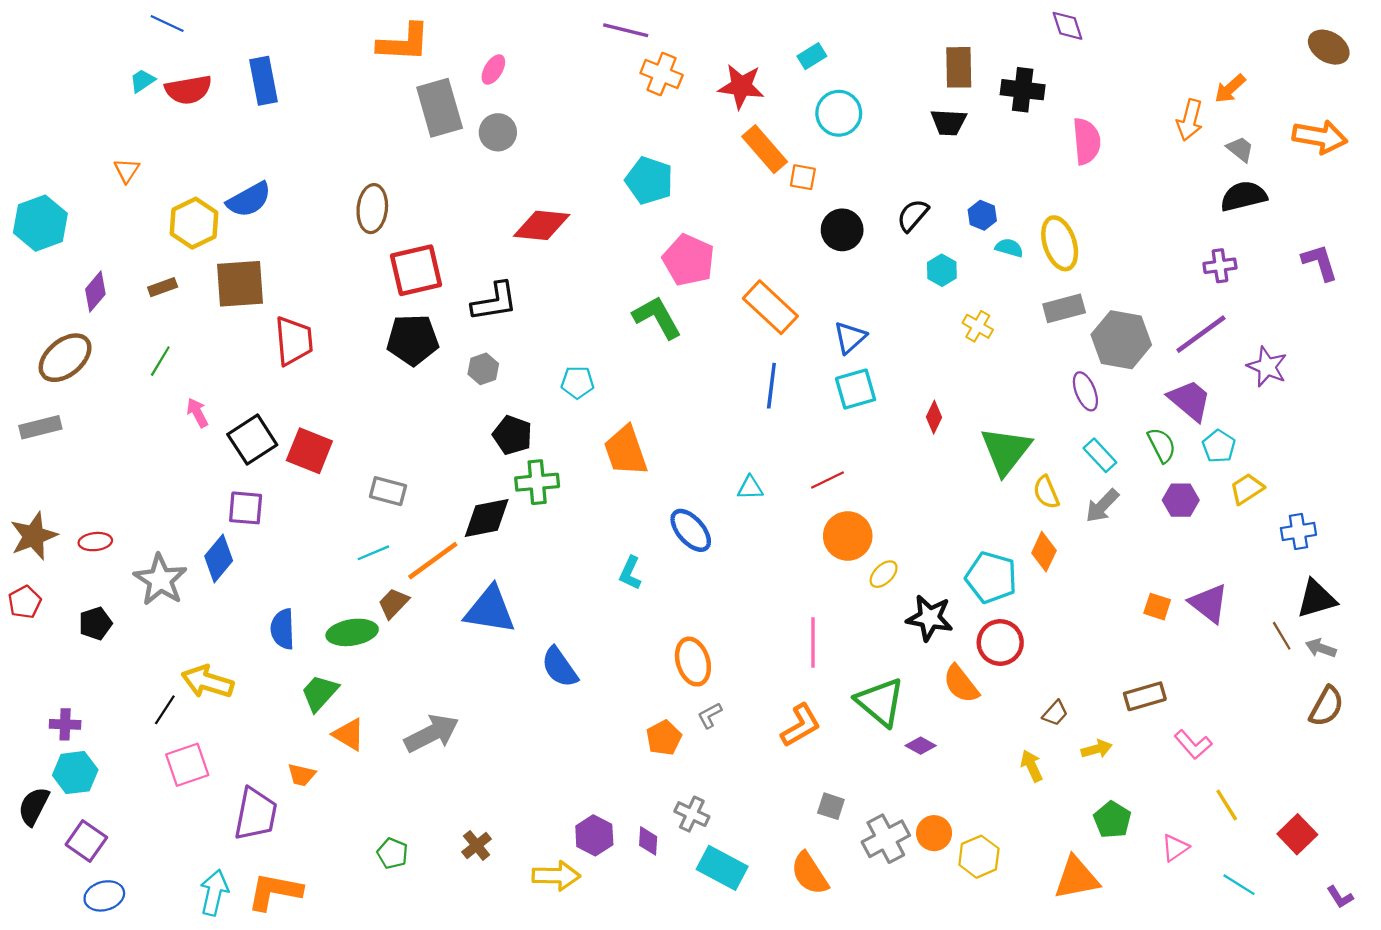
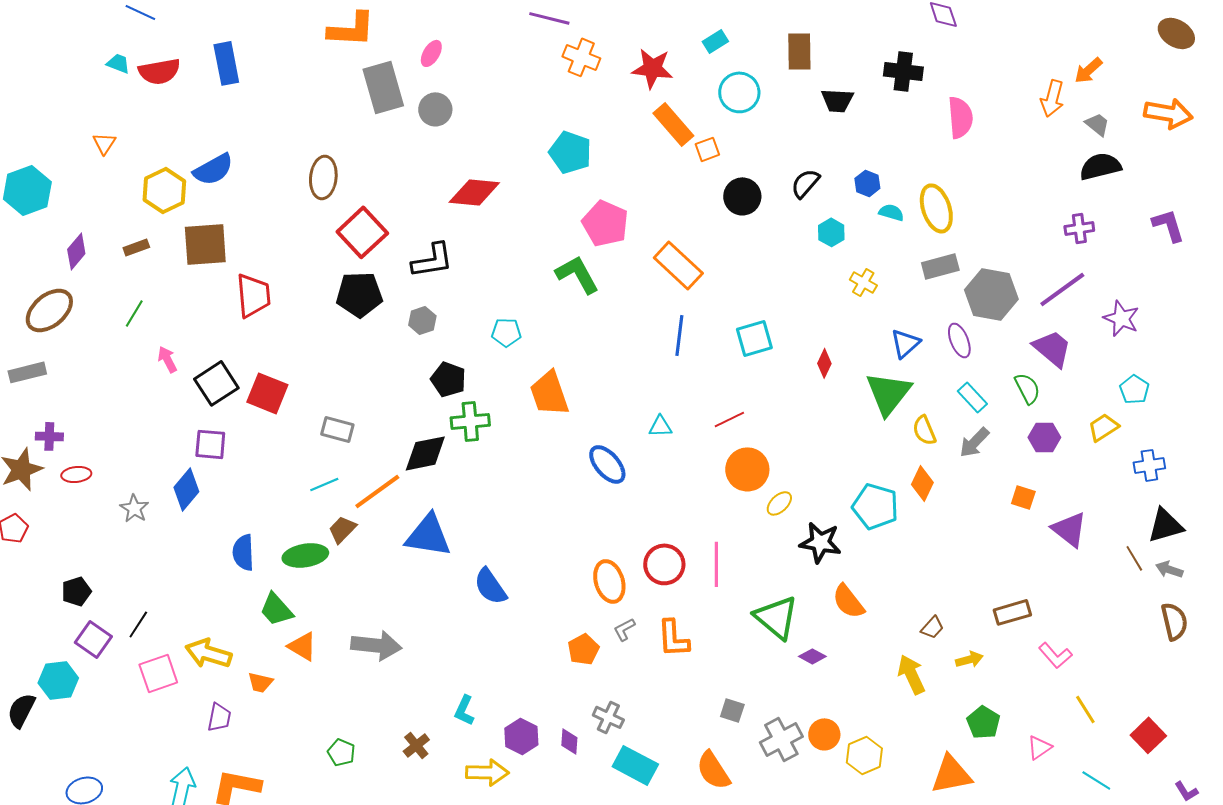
brown rectangle: (959, 67) -> (799, 51), moved
cyan trapezoid: (142, 81) -> (118, 63), turned 55
orange square: (803, 177) -> (707, 149), turned -30
red square: (416, 270) -> (362, 232), turned -30
blue triangle: (850, 338) -> (905, 343), moved
cyan pentagon: (1219, 446) -> (1134, 389), moved
cyan L-shape: (630, 573) -> (464, 710), moved
gray star: (160, 580) -> (134, 508), size x0.6
orange square: (1157, 607) -> (1023, 497), moved
black pentagon: (95, 623) -> (76, 591), moved
red circle: (1000, 643) -> (664, 564), moved
yellow arrow: (207, 682) -> (208, 653), moved
green trapezoid: (320, 693) -> (276, 609), turned -84
brown semicircle: (1327, 706) -> (1174, 621), turned -42
purple cross: (65, 724) -> (49, 436), moved
orange L-shape: (801, 725) -> (673, 638), moved, turned 117
gray arrow: (432, 733) -> (376, 645), turned 33
yellow arrow: (1032, 766) -> (911, 674), size x1.4
purple trapezoid: (256, 814) -> (219, 717), size x0.6
purple square: (86, 841) -> (93, 639), moved

